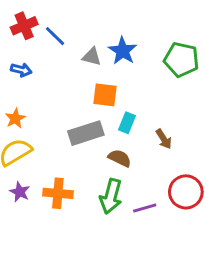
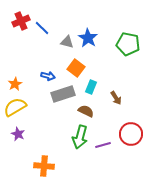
blue arrow: (21, 70) -> (48, 76), moved
orange square: (105, 95) -> (76, 68), turned 30
orange cross: (58, 193) -> (44, 166), moved

